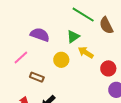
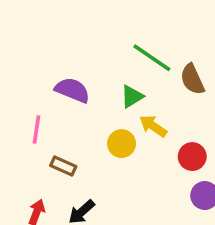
pink line: (21, 57) -> (36, 129), turned -42
yellow circle: (61, 60) -> (122, 144), moved

